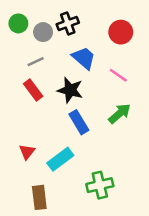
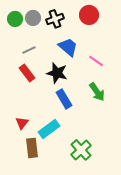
gray circle: (43, 32) -> (33, 18), moved
red circle: (121, 32) -> (89, 15), moved
green arrow: (120, 114) -> (97, 92), turned 96
green cross: (100, 185) -> (81, 150), turned -30
brown rectangle: (39, 197) -> (32, 148), moved

